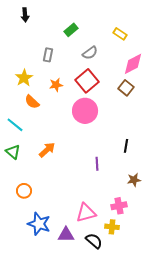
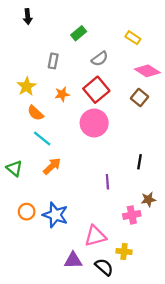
pink diamond: (133, 64) -> (147, 71), turned 60
cyan line: (15, 125) -> (42, 138), moved
pink cross: (119, 206) -> (132, 215), moved
blue star: (39, 224) -> (55, 215), moved

